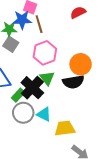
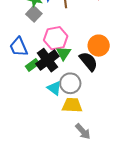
pink hexagon: (45, 53) -> (56, 38), moved
black semicircle: (73, 82) -> (88, 61), turned -130
gray circle: (23, 113) -> (70, 83), moved

